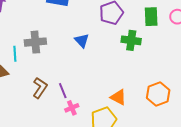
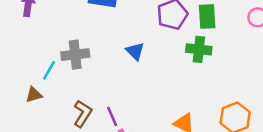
green rectangle: (151, 17) -> (207, 17), moved
cyan line: (15, 54) -> (49, 70), turned 35

